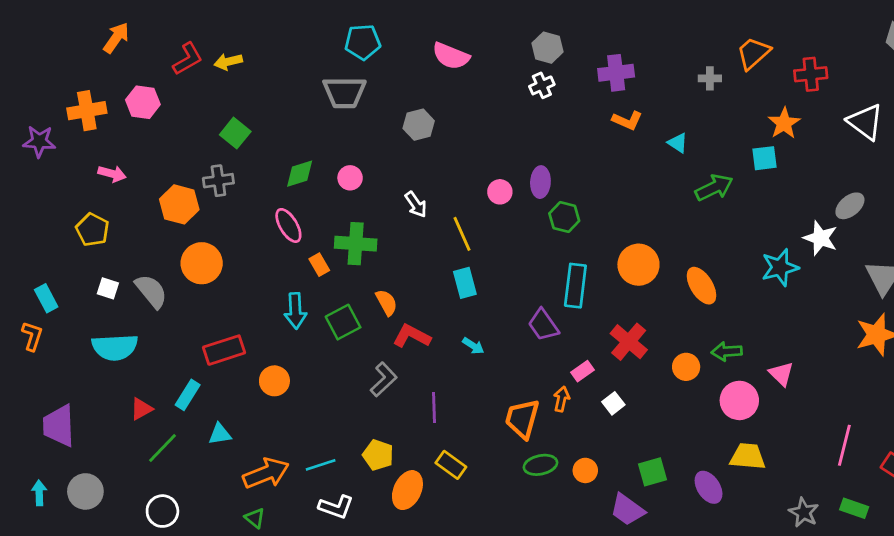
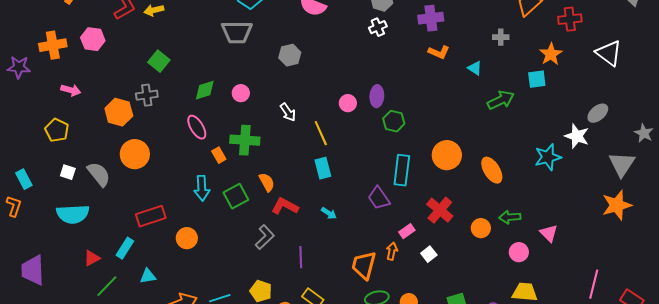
gray cross: (710, 78) -> (501, 37), moved
pink circle: (739, 400) -> (519, 252), size x0.7

